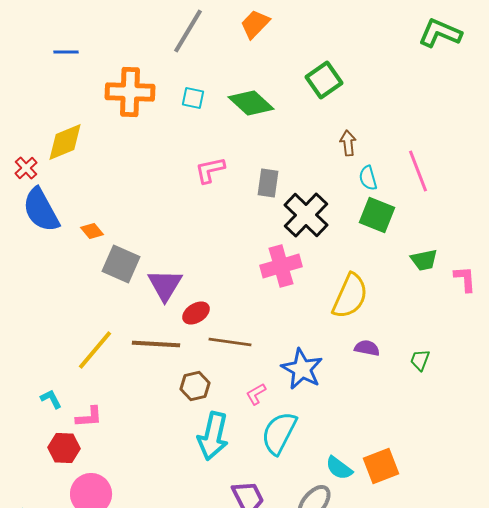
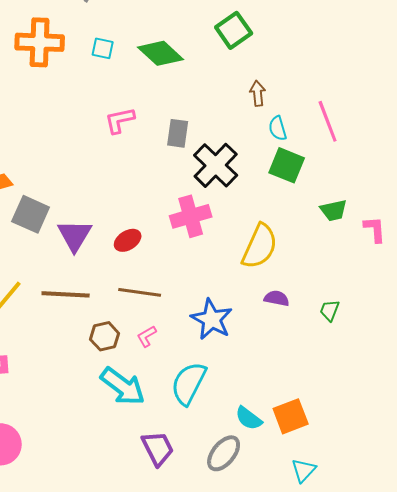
red ellipse: (196, 313) -> (128, 240), moved
pink L-shape: (256, 394) -> (147, 336), moved
cyan arrow: (213, 436) -> (123, 386), turned -66

